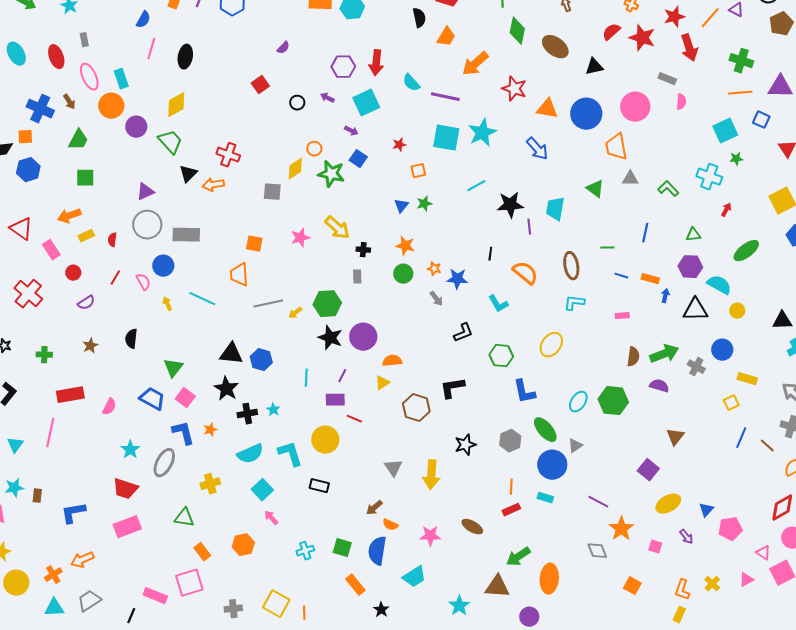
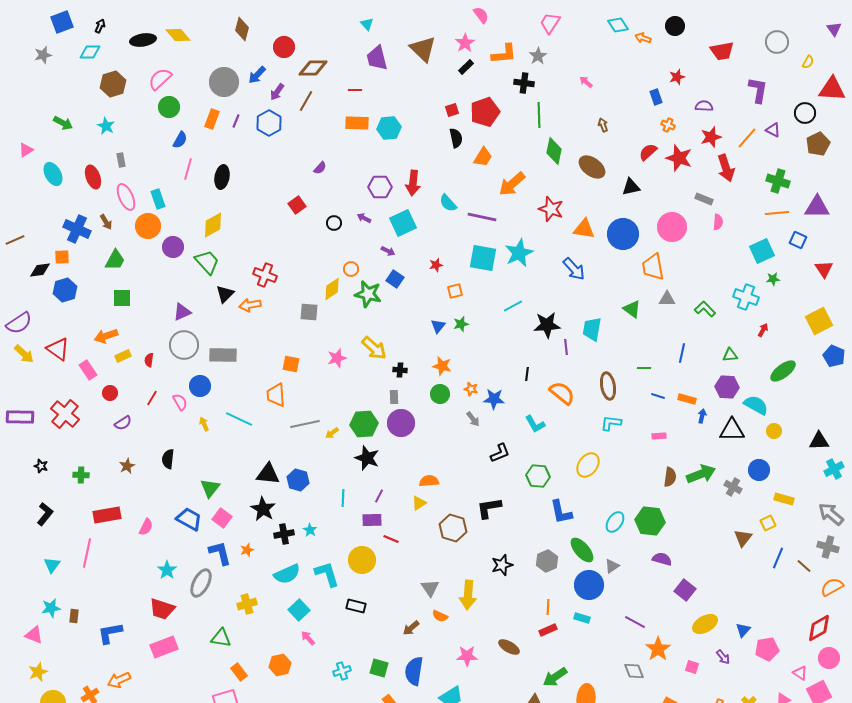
purple circle: (363, 337) -> (401, 423), moved
purple semicircle: (659, 386) -> (662, 559), moved
brown triangle: (675, 437) -> (743, 538), moved
orange semicircle: (390, 525) -> (440, 616), moved

